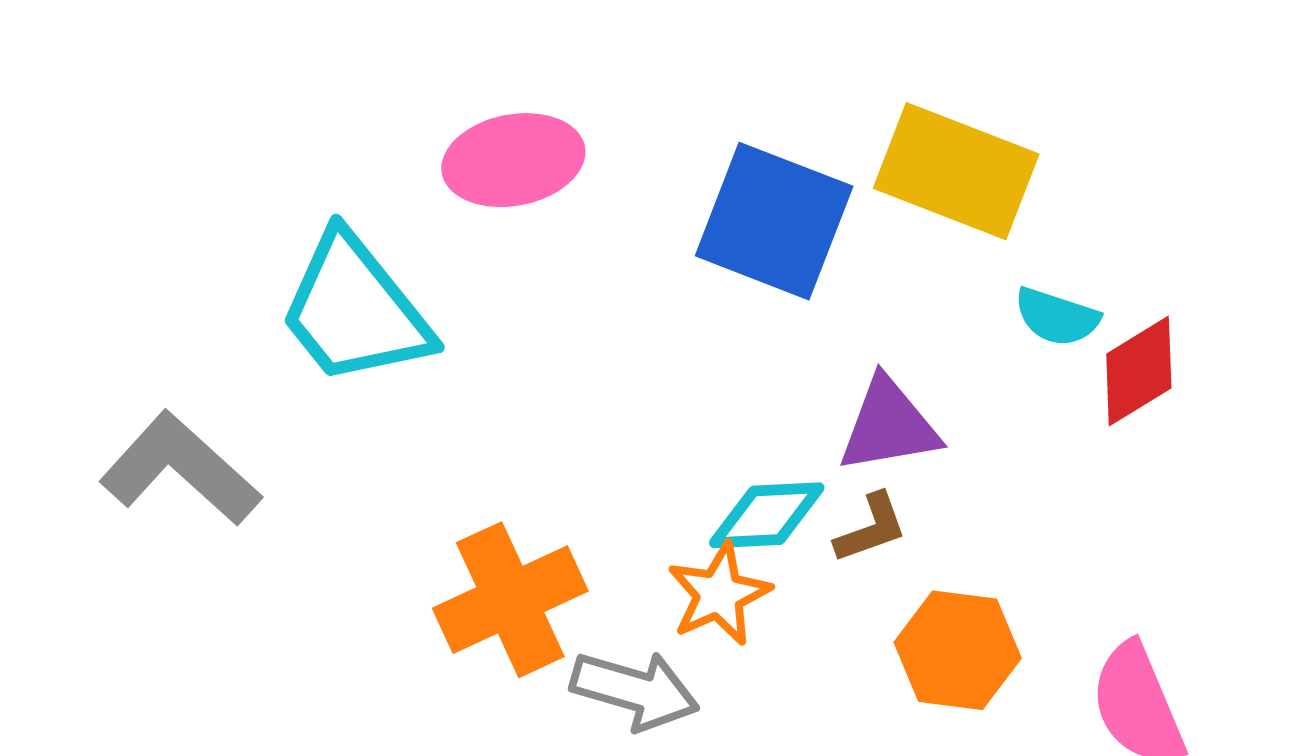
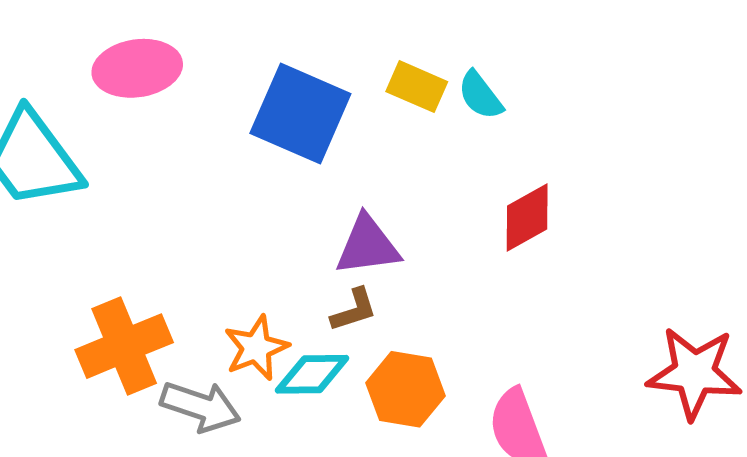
yellow rectangle: (956, 171) -> (417, 87), size x0.6
cyan semicircle: (1057, 317) -> (480, 95), moved, turned 32
cyan diamond: (767, 515) -> (312, 374), moved

